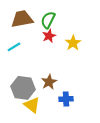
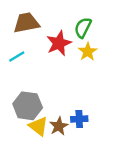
green semicircle: (48, 20) -> (83, 28), moved
red star: (49, 36) -> (59, 43), size x1.5
brown star: (49, 82) -> (59, 126), moved

